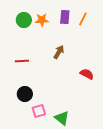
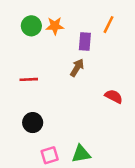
purple rectangle: (65, 17) -> (85, 42), moved
pink square: (39, 111) -> (50, 155), moved
green triangle: (62, 118) -> (81, 154), turned -49

